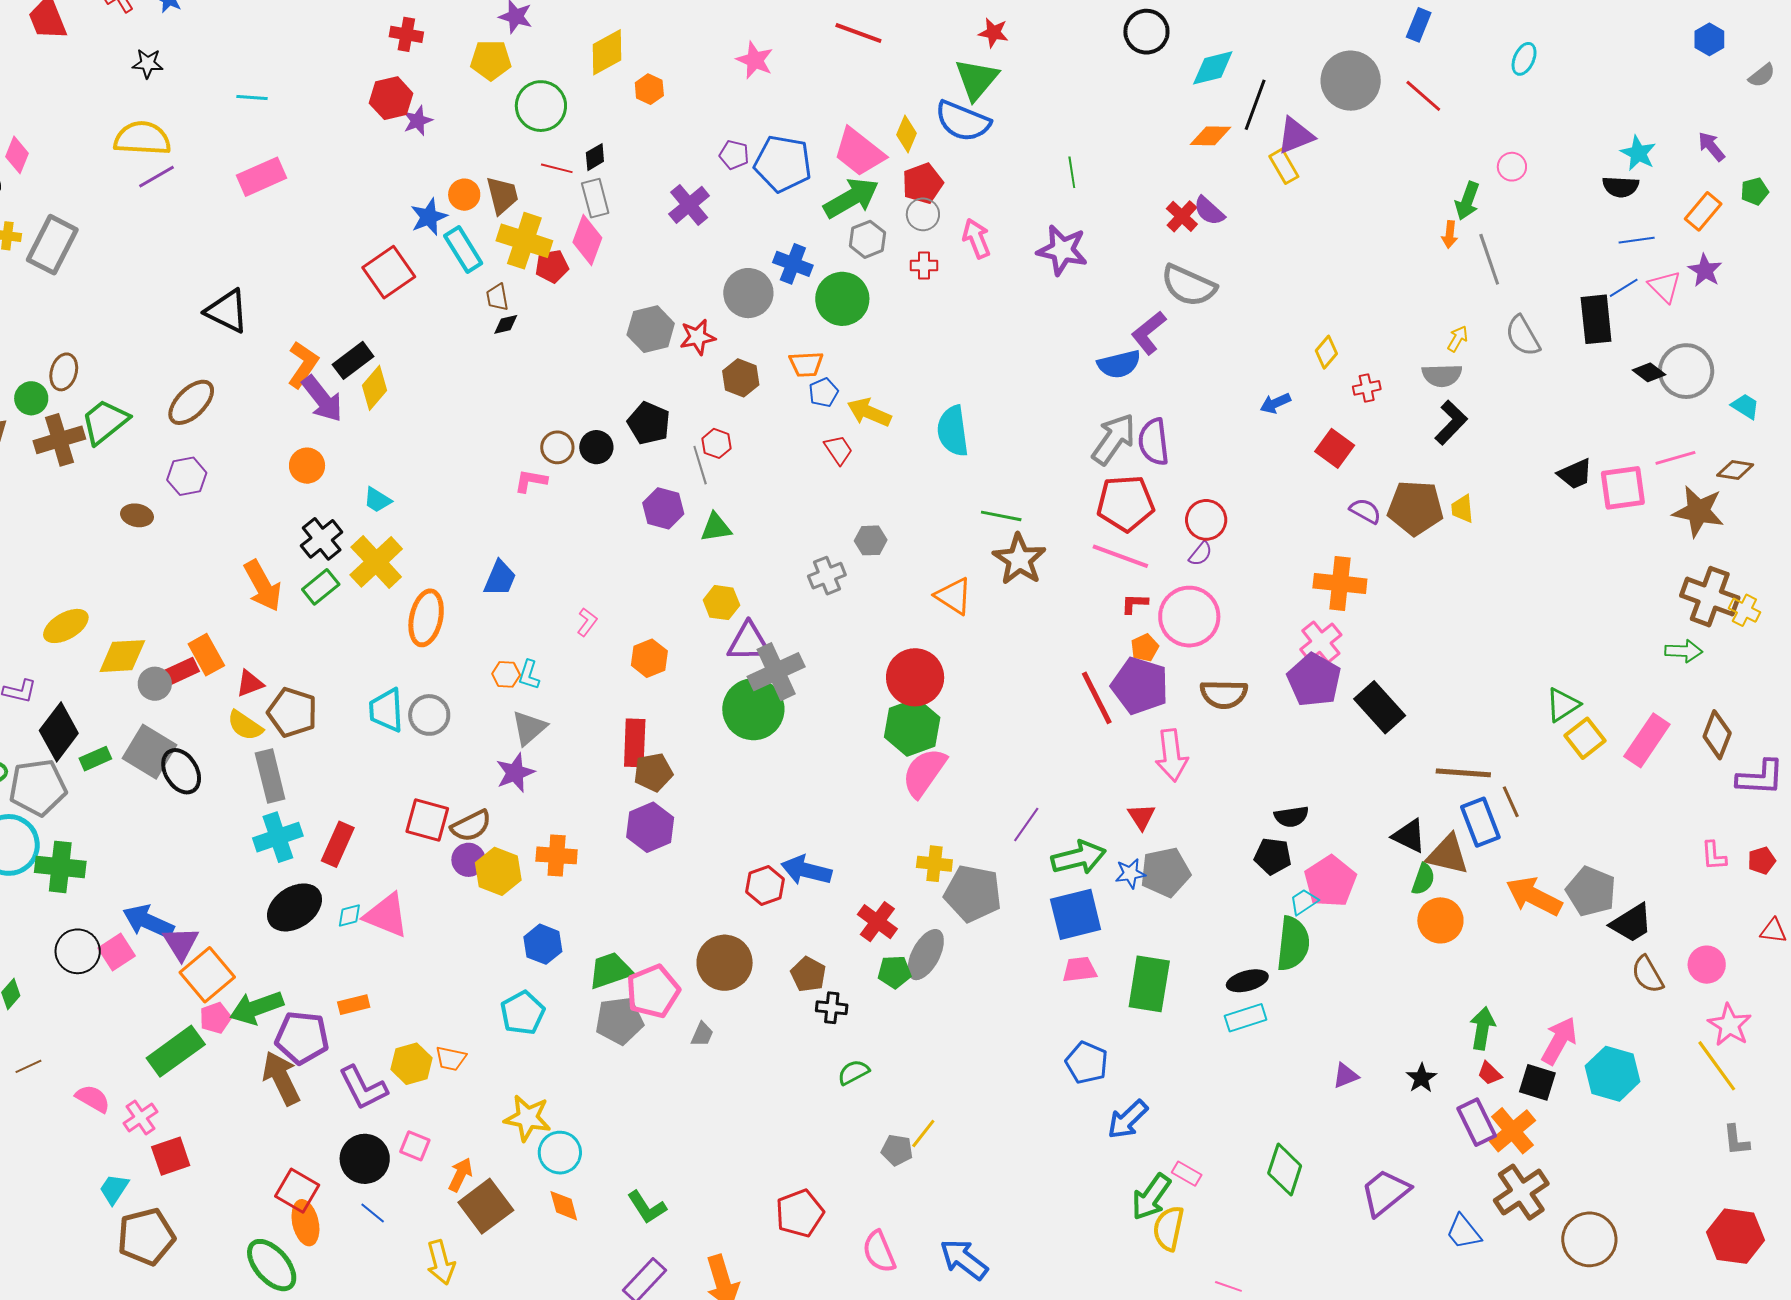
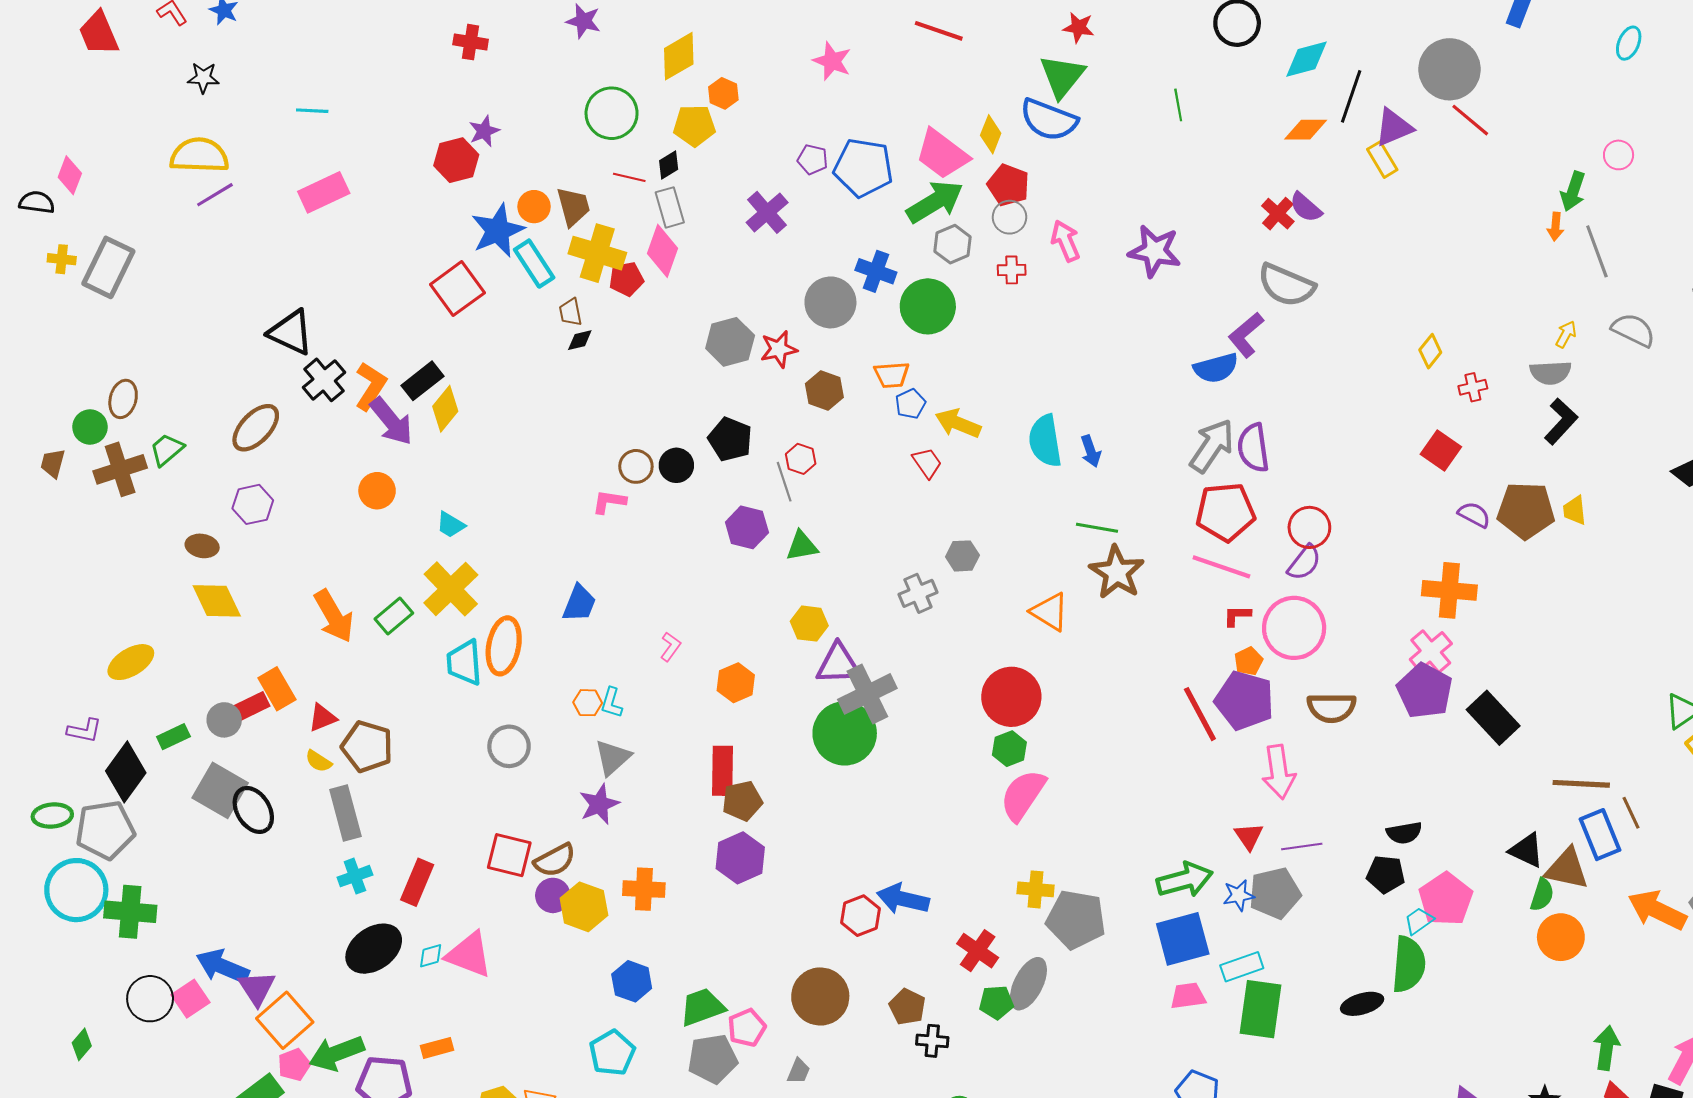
yellow pentagon: (491, 60) -> (694, 126), moved
red line: (1423, 96) -> (1470, 120), moved
red hexagon: (391, 98) -> (456, 160), moved
green line: (1072, 172) -> (1178, 105), moved
red pentagon: (923, 183) -> (1008, 185), turned -30
blue star: (429, 217) -> (498, 230), size x1.4
gray semicircle: (1523, 336) -> (1633, 330), turned 147
blue arrow: (1275, 403) -> (1091, 451), moved, turned -84
green trapezoid: (105, 422) -> (167, 450), size x0.7
black cross: (322, 539) -> (324, 380), moved
purple semicircle: (1200, 554) -> (1304, 563), size x1.4
yellow diamond: (122, 656) -> (217, 601), moved, turned 69
cyan trapezoid: (386, 710) -> (464, 663), moved
yellow semicircle: (245, 725) -> (318, 761), size x0.7
green hexagon: (912, 727) -> (1009, 749), size x0.6
green rectangle: (95, 759) -> (173, 737), moved
purple line: (1026, 824) -> (1302, 846), moved, turned 48
cyan cross: (278, 837) -> (355, 876), size x0.7
pink pentagon: (653, 991) -> (747, 1028), size x0.7
cyan rectangle: (1246, 1018) -> (1242, 967), moved

